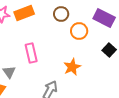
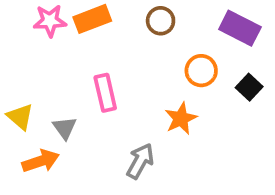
orange circle: (79, 31) -> (201, 71), moved

